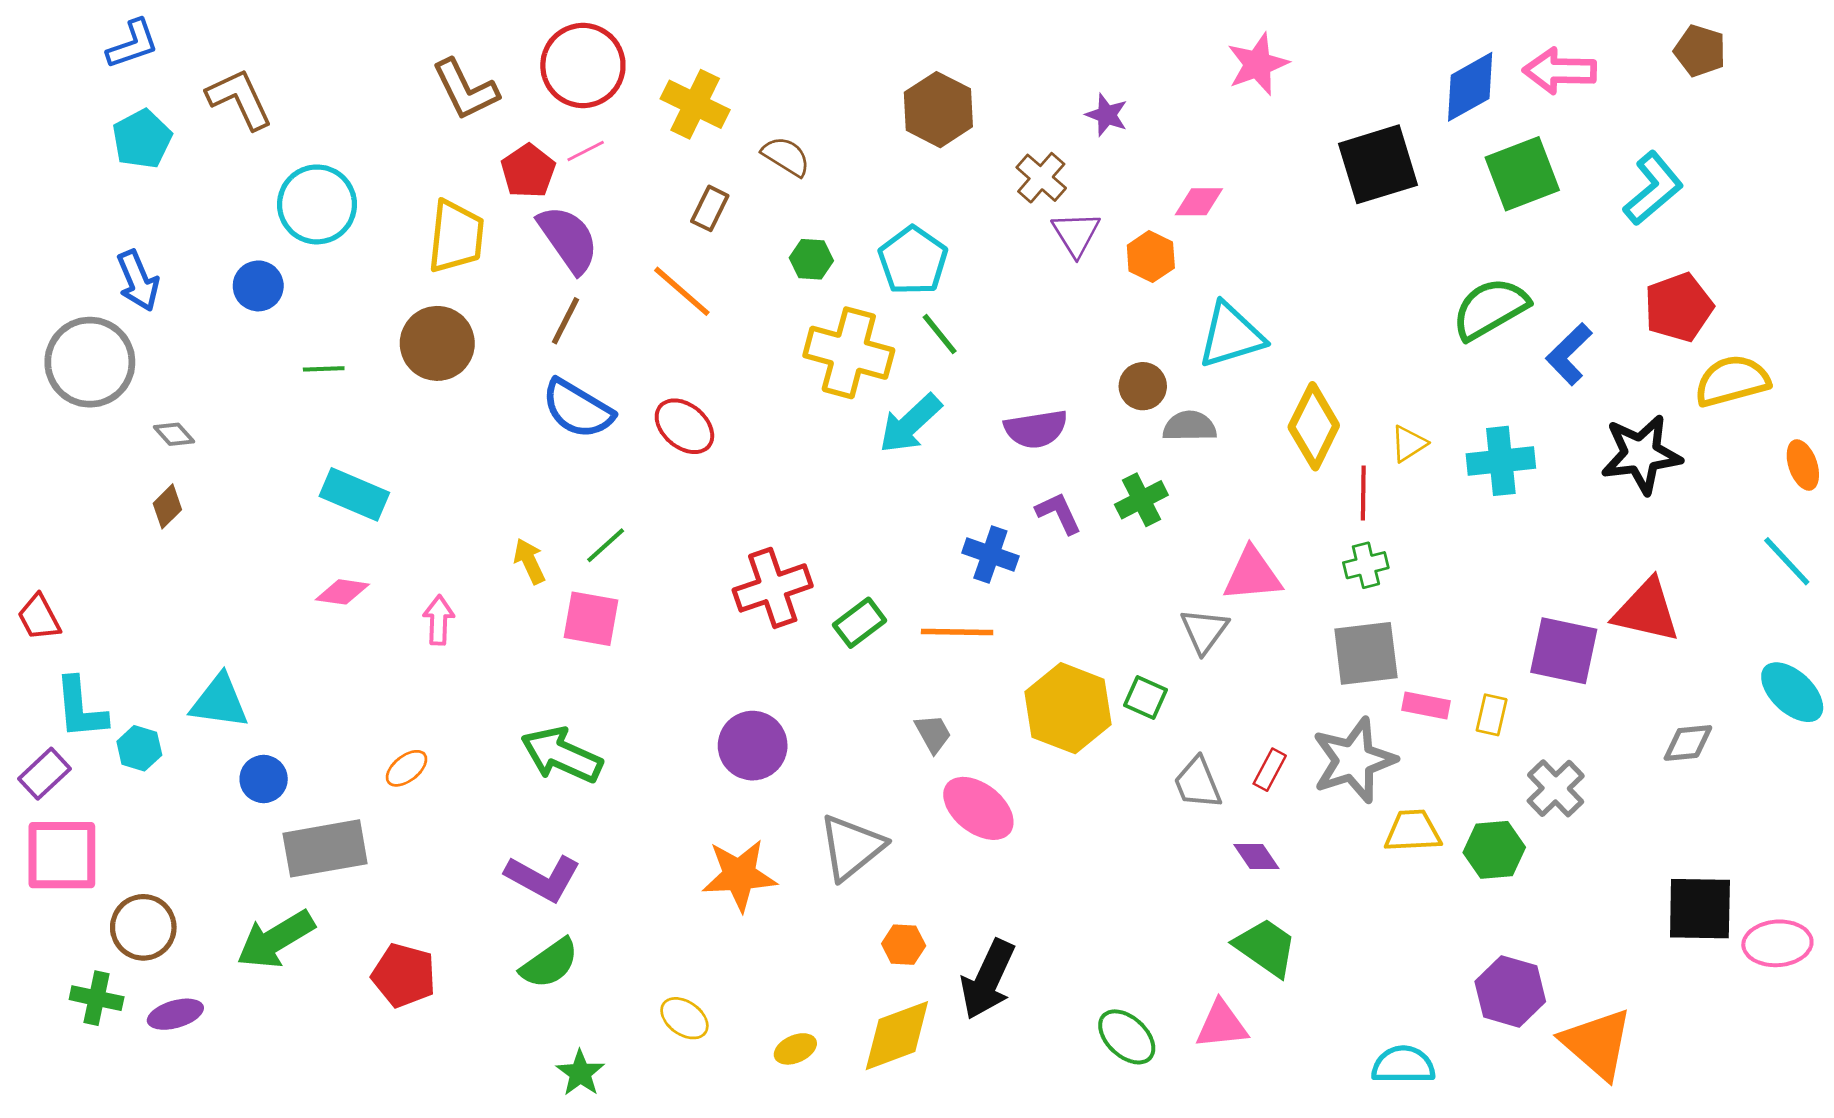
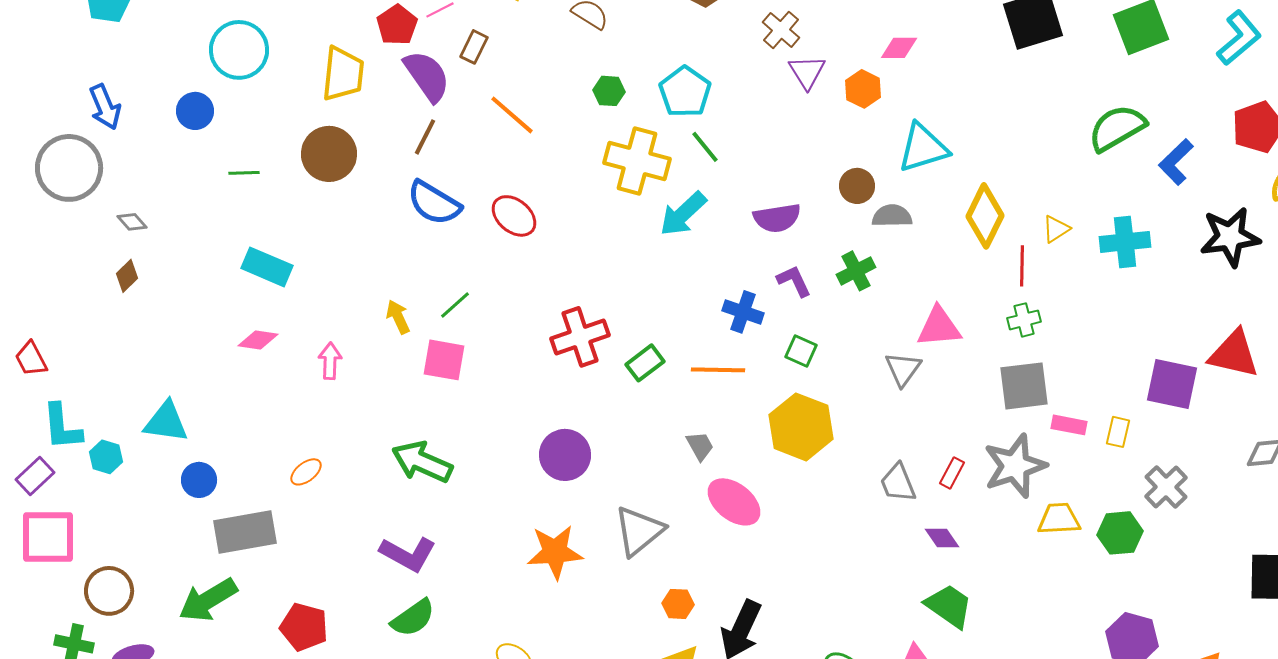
brown rectangle: (710, 208) -> (474, 47), moved
green square: (1145, 697) -> (801, 351), moved

